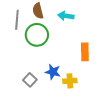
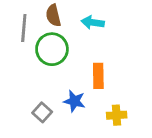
orange rectangle: (85, 52) -> (98, 76), moved
yellow cross: (70, 81) -> (117, 115), moved

